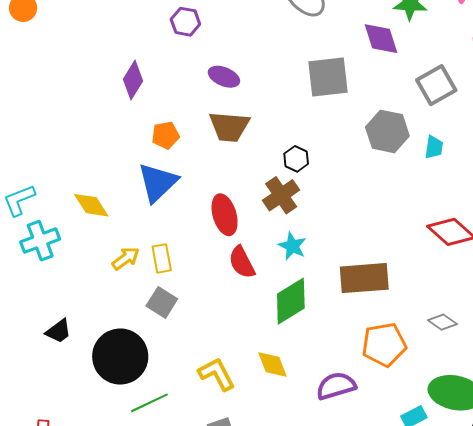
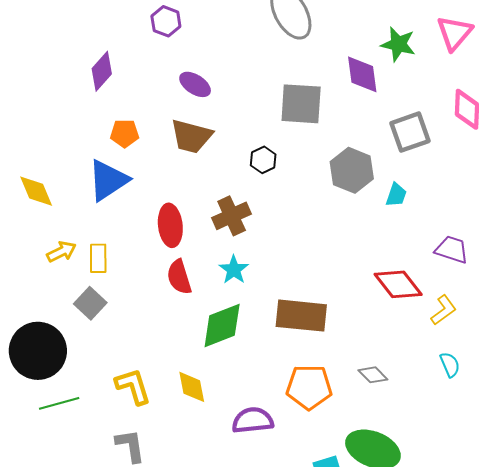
black hexagon: (296, 159) -> (263, 160), moved

